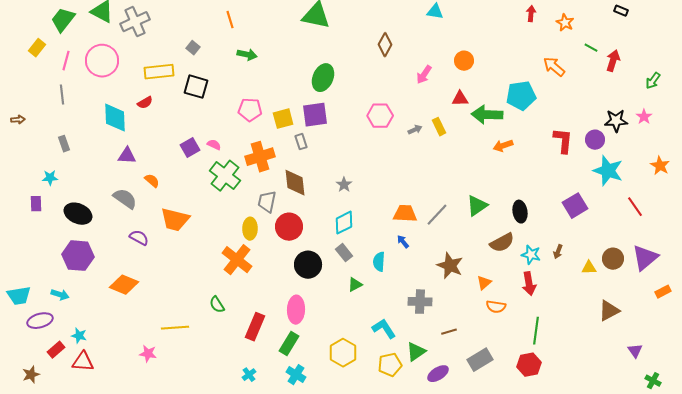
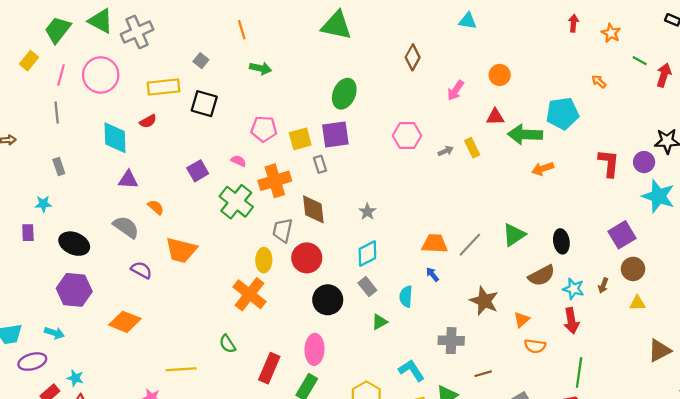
orange arrow: (554, 67) -> (599, 82), size x0.6
pink semicircle: (214, 145) -> (238, 161), moved
brown circle: (613, 259) -> (633, 269), moved

